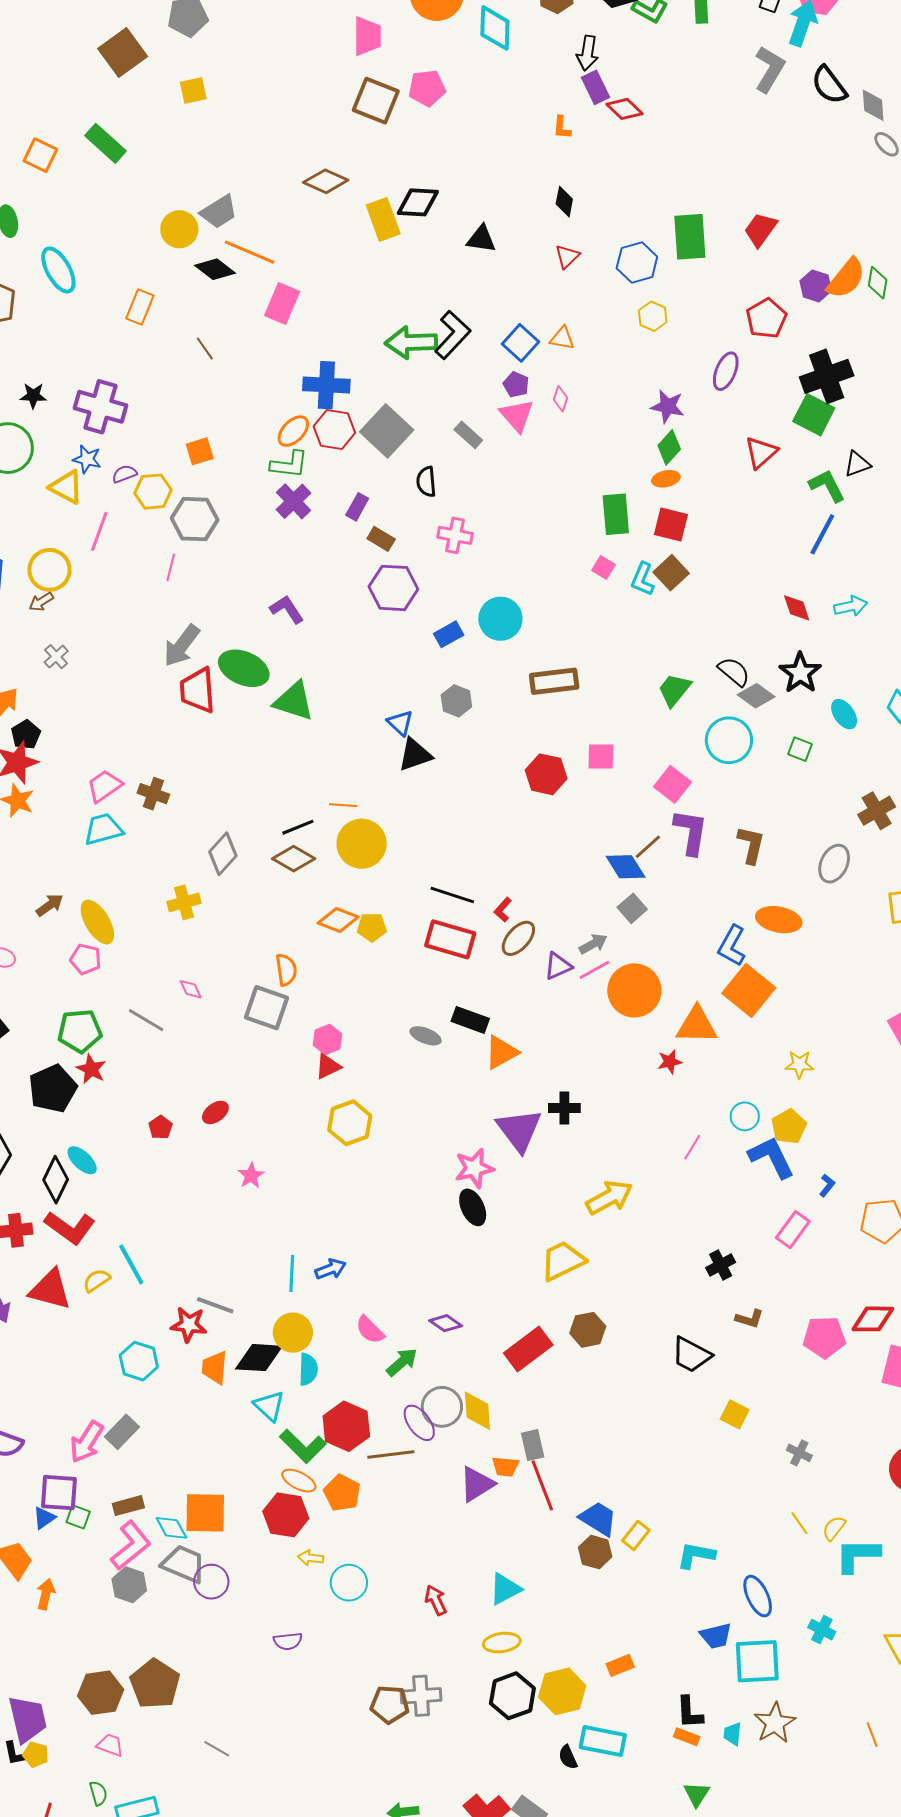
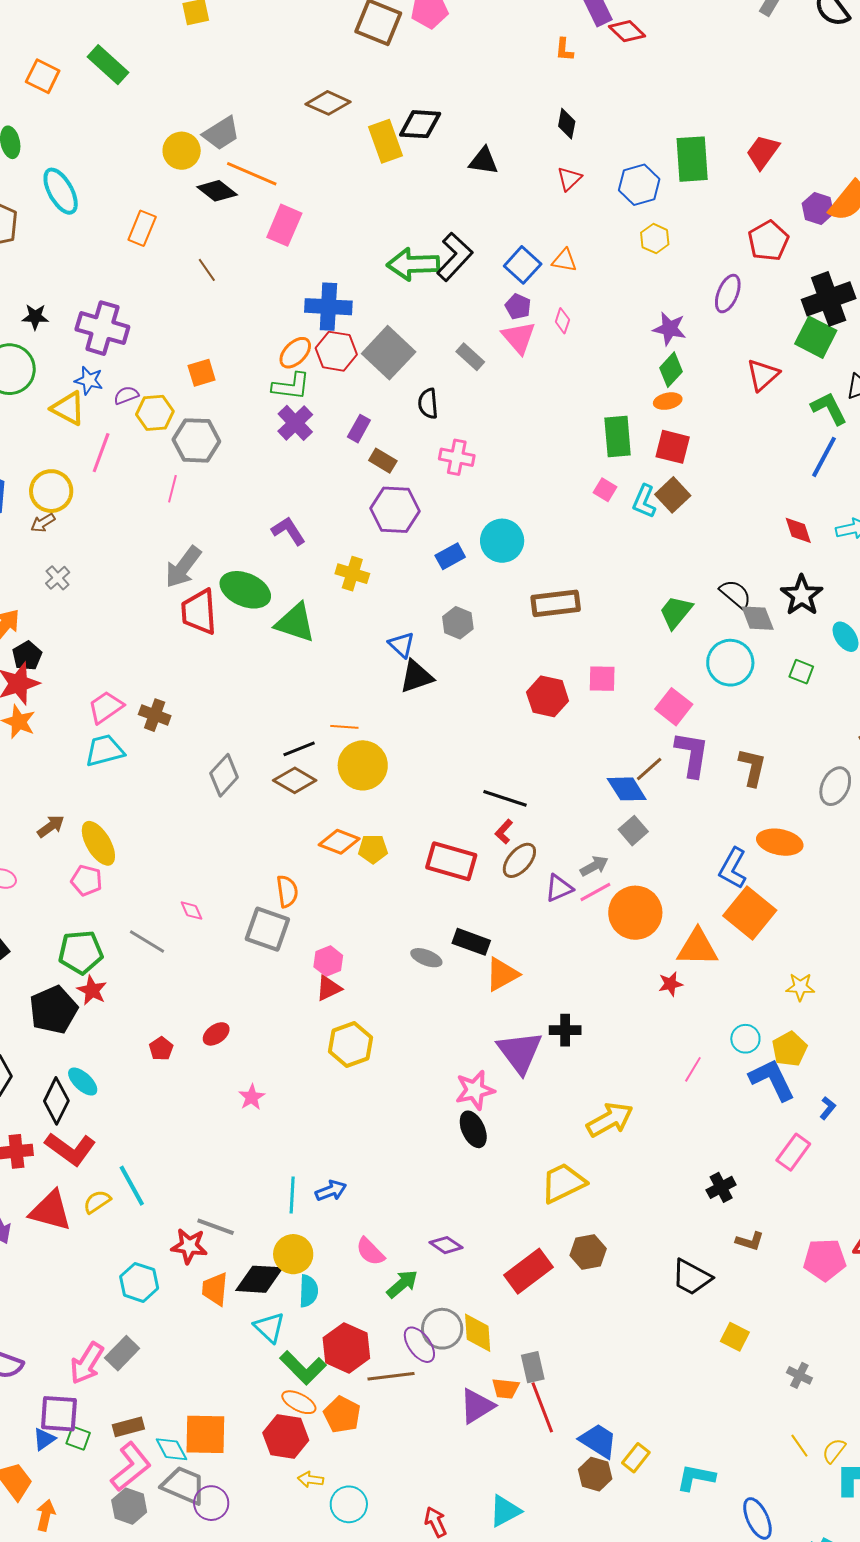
gray diamond: (756, 696) -> (758, 618), turned 33
black line: (452, 895) -> (505, 798), moved
yellow cross: (184, 902) -> (352, 574), moved, turned 32

